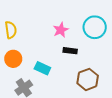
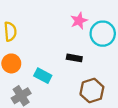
pink star: (61, 30) -> (79, 21), moved

